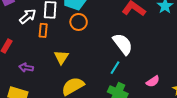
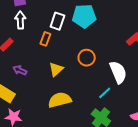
white arrow: (28, 16) -> (20, 20), moved, turned -66
orange circle: (79, 22) -> (87, 58), moved

